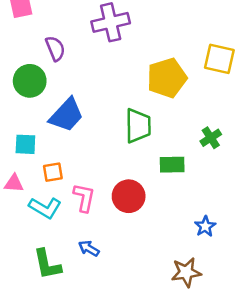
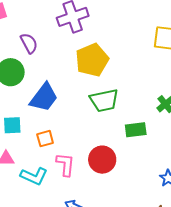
yellow pentagon: (167, 78) -> (92, 60), moved
green trapezoid: (138, 126) -> (104, 100), turned 84
orange square: (53, 172) -> (45, 139), moved

